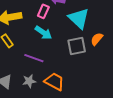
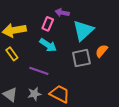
cyan triangle: (79, 18) -> (83, 31), turned 35

